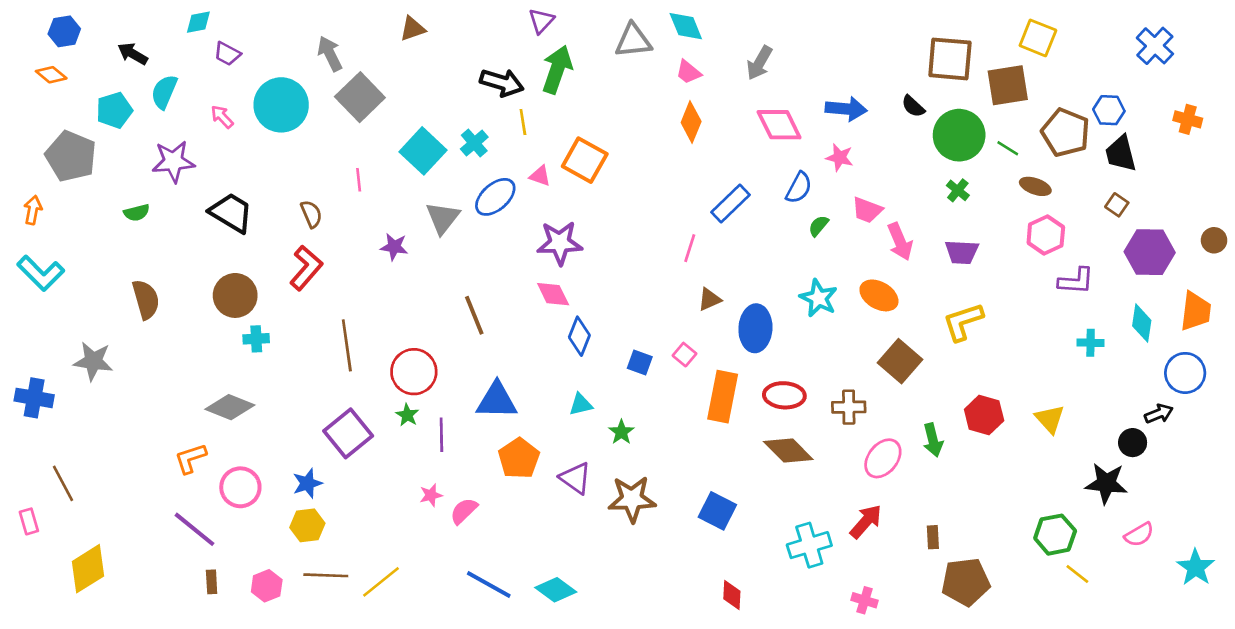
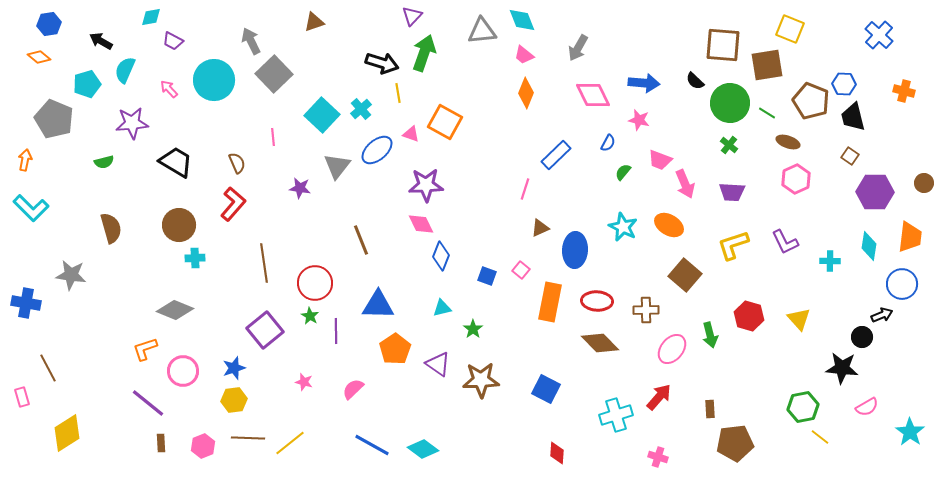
blue semicircle: (799, 188) -> (608, 143), size x0.7
purple L-shape: (1076, 281) -> (785, 242), moved, turned 60
pink star: (431, 495) -> (304, 382), moved, turned 30

